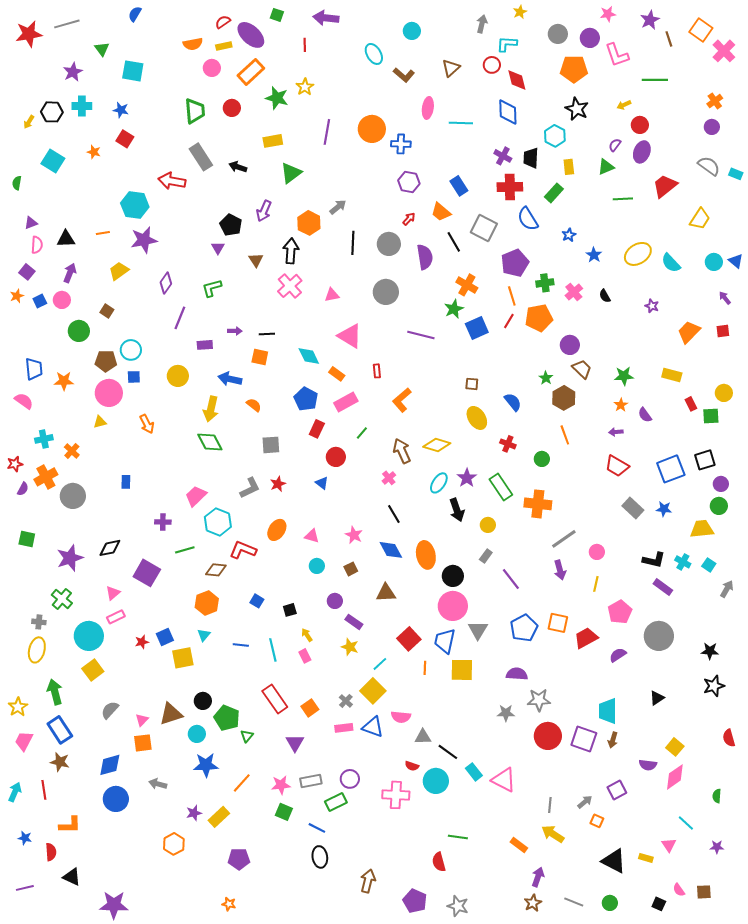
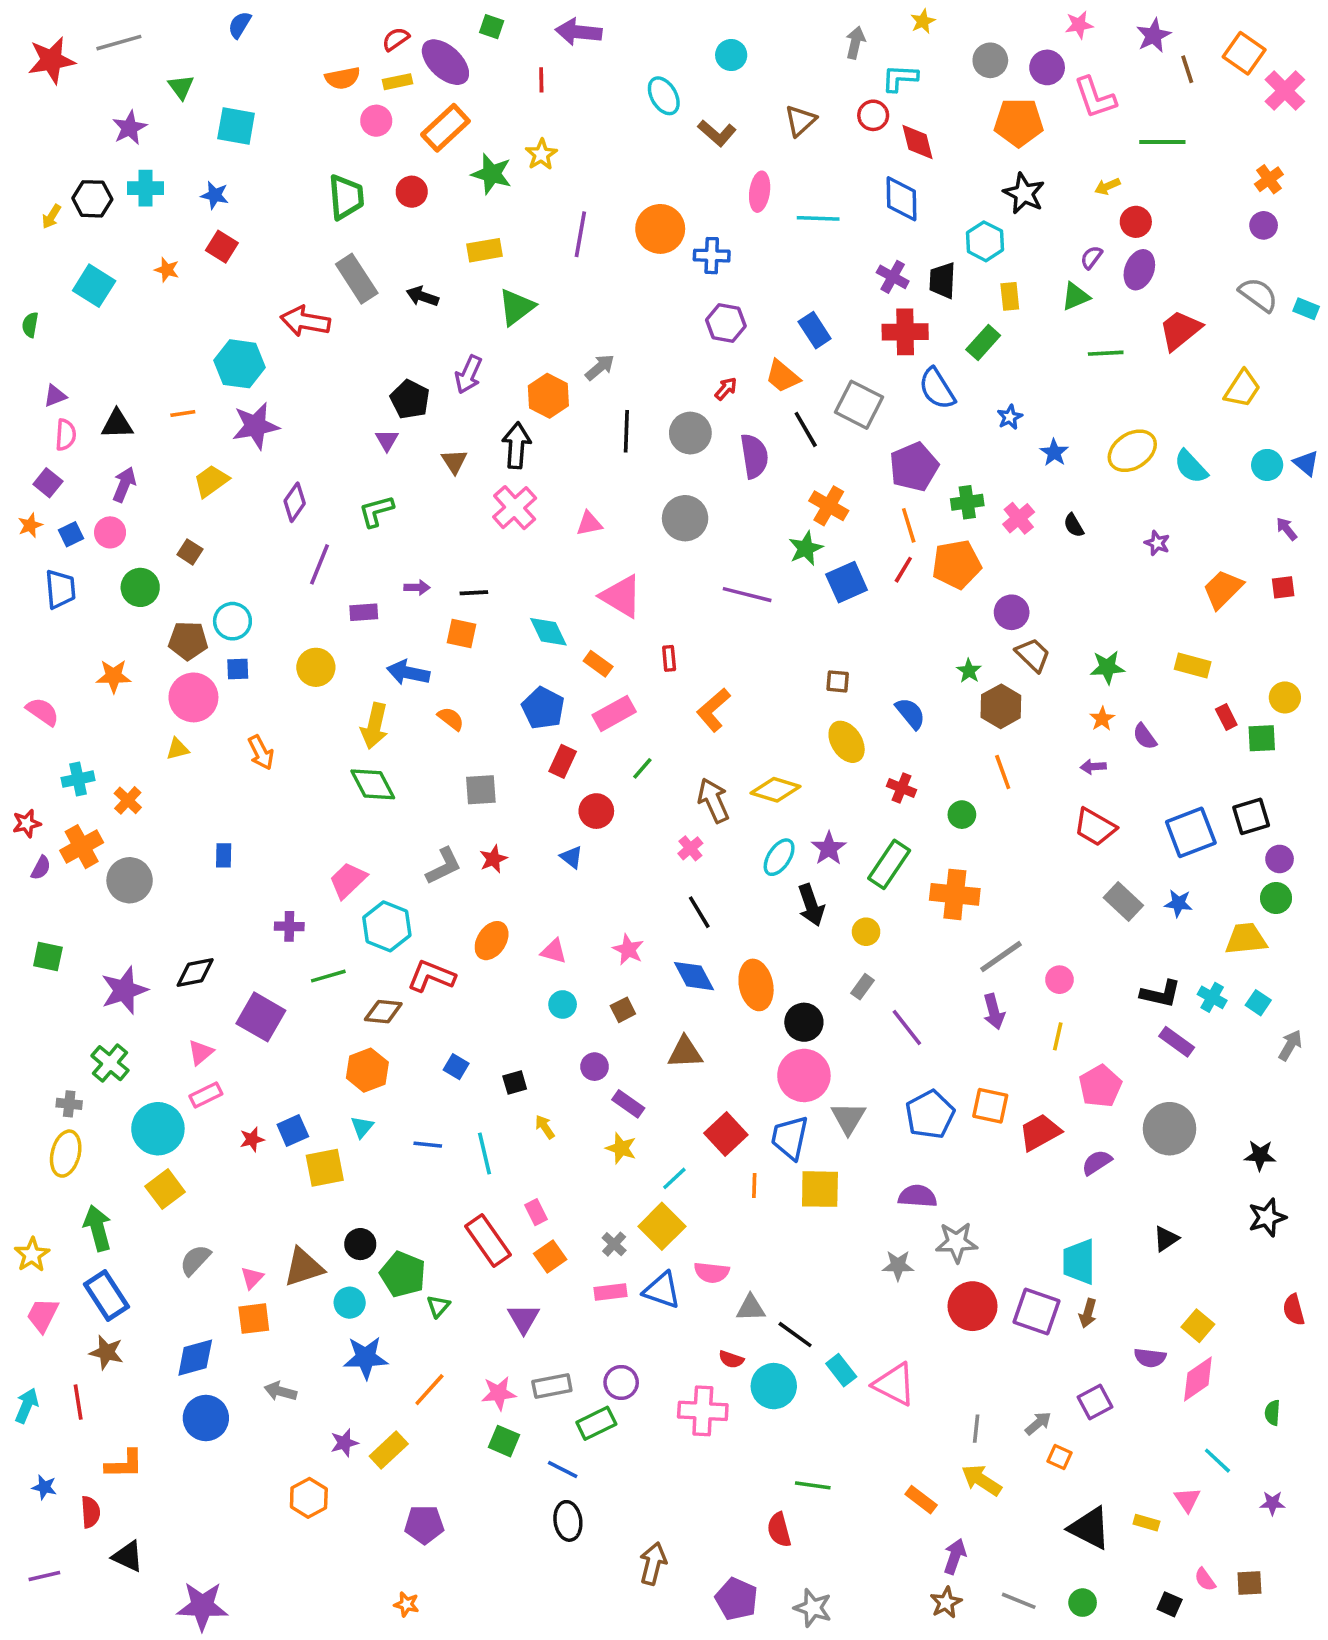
blue trapezoid: (34, 369) -> (60, 589), moved
green rectangle: (501, 487) -> (889, 864), turned 68
pink rectangle: (305, 656) -> (536, 1212), moved

